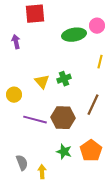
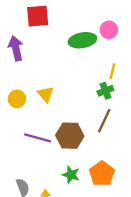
purple arrow: (16, 42) -> (16, 48), size x1.5
green cross: (64, 79) -> (105, 91), moved
yellow circle: (14, 95) -> (17, 99), moved

